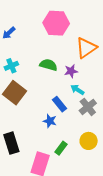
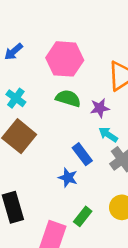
pink hexagon: (56, 23) -> (65, 59), moved
cyan cross: (11, 66) -> (16, 98), turned -32

